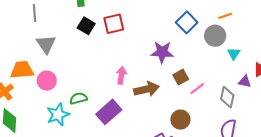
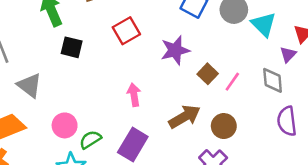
red square: (114, 24) -> (126, 31), moved
cyan triangle: (234, 54) -> (264, 24), size x1.5
pink circle: (47, 81) -> (65, 125), moved
purple triangle: (245, 81) -> (288, 54), turned -40
brown arrow: (147, 89) -> (184, 117), moved

